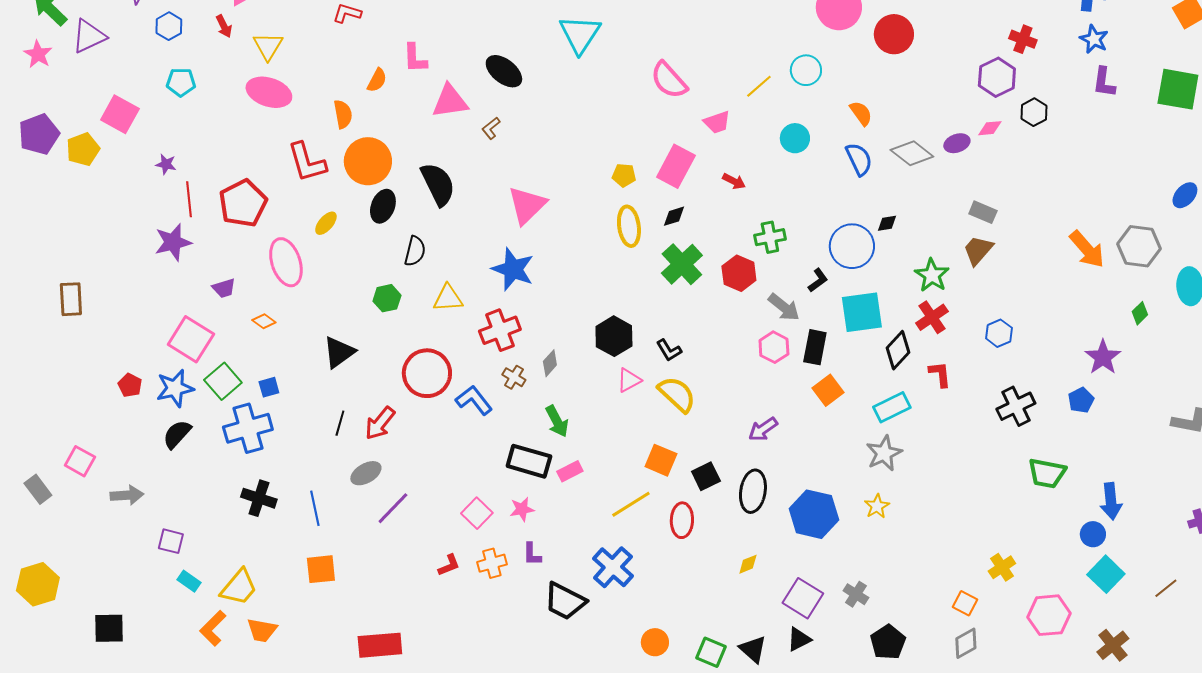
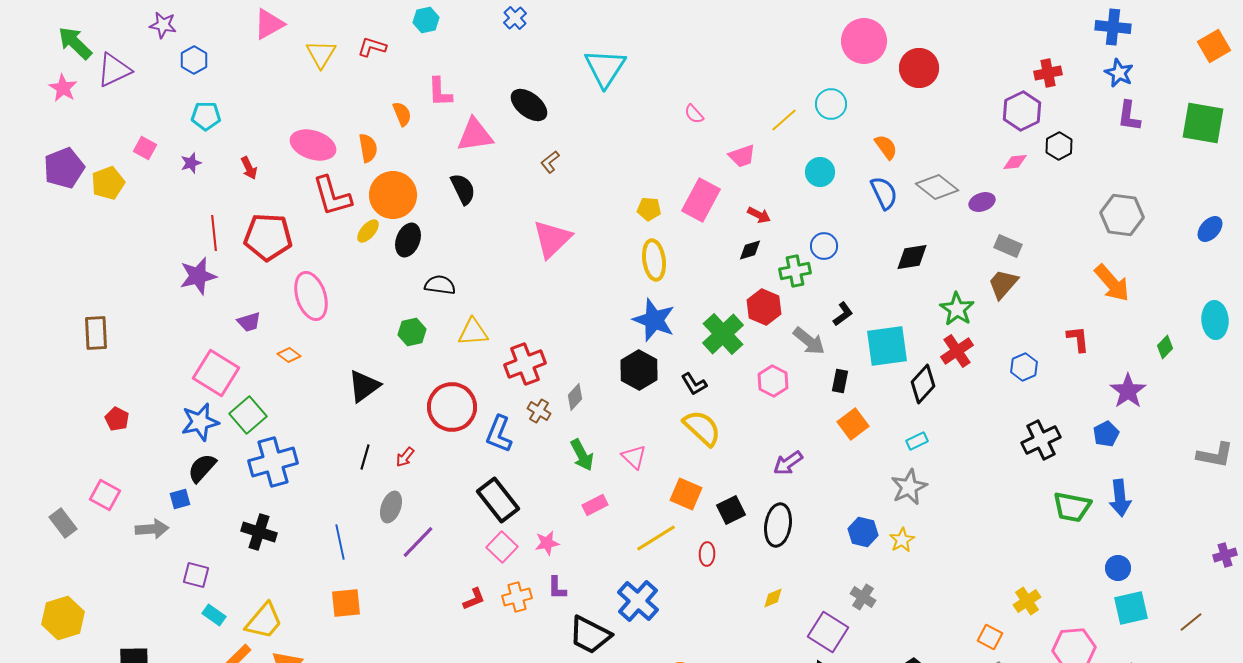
red arrow: (224, 26) -> (249, 168), moved
red cross: (1023, 39) -> (1048, 73), turned -32
yellow triangle: (268, 46) -> (321, 54), moved
orange semicircle: (377, 80) -> (402, 114), turned -50
pink semicircle: (669, 80) -> (694, 114), size x0.5
pink ellipse: (269, 92) -> (313, 145), moved
pink square: (120, 114) -> (145, 148), size x0.6
brown L-shape: (491, 128) -> (550, 162), moved
purple ellipse: (957, 143) -> (982, 202), moved
purple star: (166, 164) -> (191, 163), moved, turned -30
black semicircle: (438, 184) -> (463, 189), moved, size x0.7
red pentagon: (243, 203) -> (268, 237), turned 30
black diamond: (674, 216) -> (750, 250), moved
yellow ellipse: (326, 223) -> (368, 231), moved
black diamond: (887, 223) -> (912, 257), size x1.6
blue circle: (852, 246) -> (824, 246), moved, size x0.6
gray hexagon: (1139, 246) -> (1122, 215), moved
black semicircle: (415, 251) -> (440, 285), turned -96
green cross: (682, 264) -> (723, 334), moved
blue star: (513, 269) -> (654, 320), moved
pink hexagon: (774, 347) -> (773, 381), moved
black rectangle: (815, 347) -> (840, 381), size x0.7
red L-shape: (940, 374) -> (1078, 339), moved
pink triangle: (629, 380) -> (634, 457), moved, turned -48
red pentagon: (130, 385) -> (117, 419), moved
blue square: (269, 387) -> (180, 499), moved
blue L-shape: (474, 400) -> (499, 434), turned -120
cyan rectangle: (892, 407) -> (917, 441), size x0.6
red arrow: (380, 423) -> (405, 457), size x0.6
black rectangle: (529, 461) -> (498, 500), moved, turned 36
gray ellipse: (366, 473) -> (391, 507), turned -40
black cross: (259, 498) -> (259, 532), moved
blue arrow: (1111, 501) -> (1120, 498), moved
blue hexagon: (814, 514) -> (863, 532), moved, size x0.6
red ellipse: (682, 520) -> (707, 554), size x0.7
cyan square: (1106, 574) -> (1131, 608), turned 33
gray cross: (856, 594) -> (863, 597), moved

